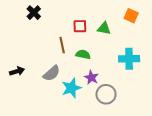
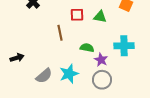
green semicircle: (83, 54) -> (87, 48), moved
gray semicircle: (52, 73) -> (44, 76), moved
purple star: (91, 78) -> (101, 60), moved

